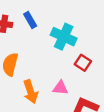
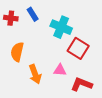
red square: (83, 63) -> (78, 48), size x1.5

